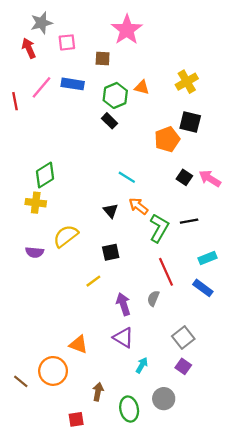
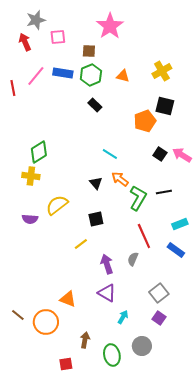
green hexagon: (115, 95) -> (91, 75), moved
brown line: (21, 381) -> (18, 315), moved

